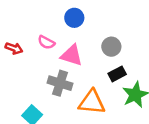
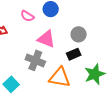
pink semicircle: (46, 42) -> (27, 16), moved
black rectangle: (117, 74) -> (74, 54), moved

